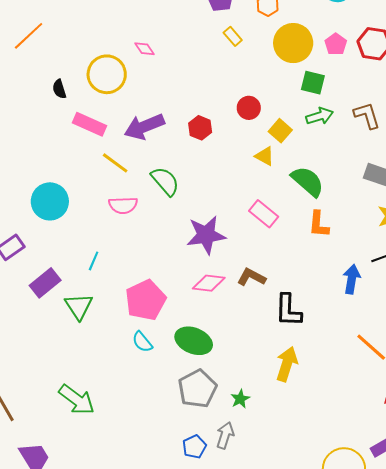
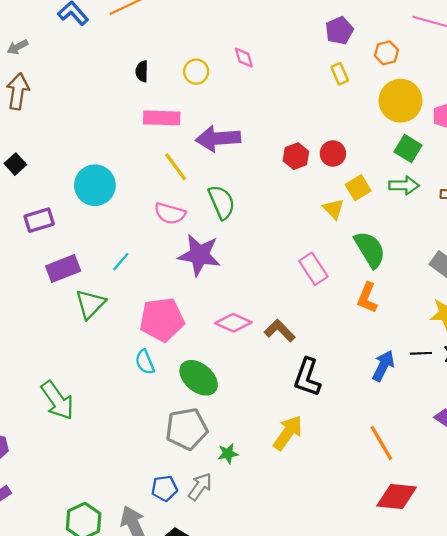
yellow circle: (107, 74) -> (196, 72), size x0.6
pink rectangle: (89, 124) -> (162, 118), turned -40
red hexagon: (200, 128) -> (296, 156), moved
purple star: (206, 235) -> (199, 255), moved

